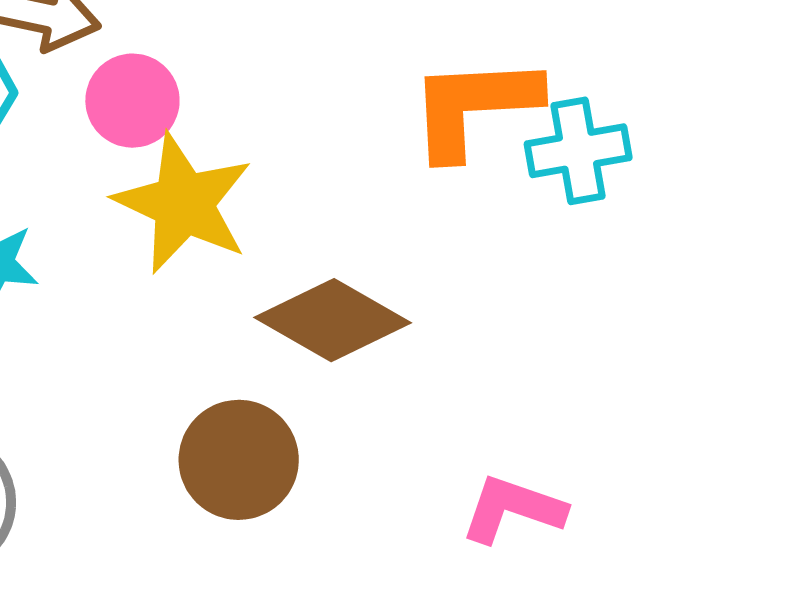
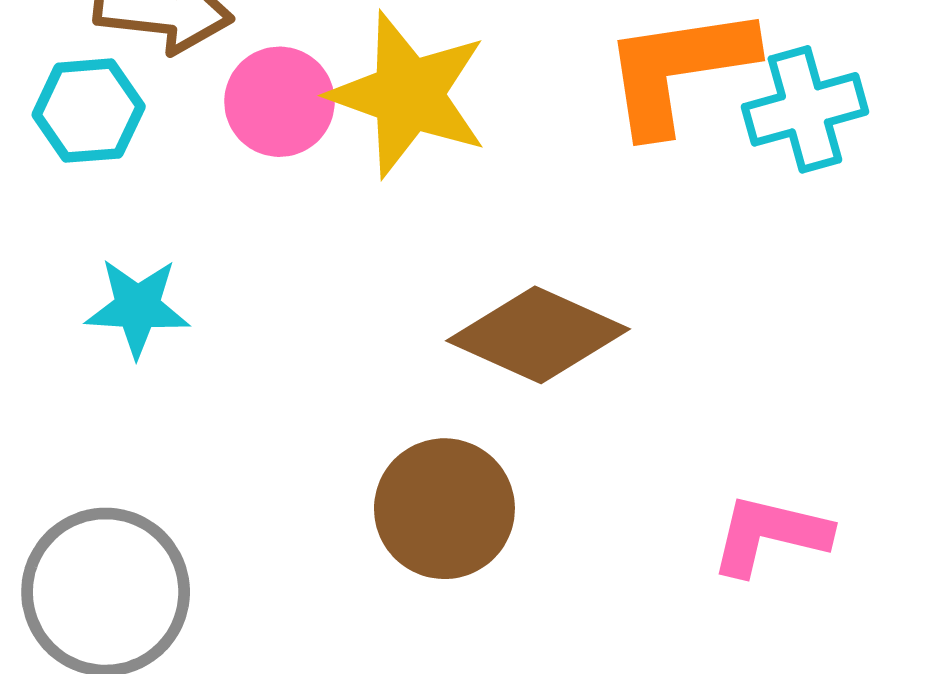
yellow star: (183, 203) -> (408, 95), moved

